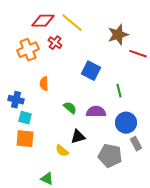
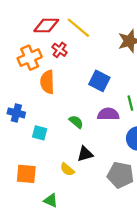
orange semicircle: (44, 84) -> (47, 82), moved, size x1.5
purple semicircle: (96, 112) -> (108, 114), moved
cyan square: (25, 118) -> (40, 133), moved
orange square: (25, 139) -> (26, 174), moved

